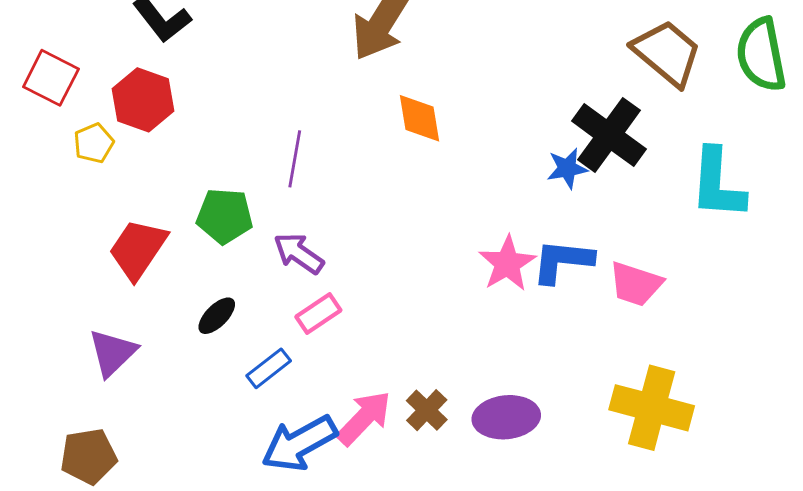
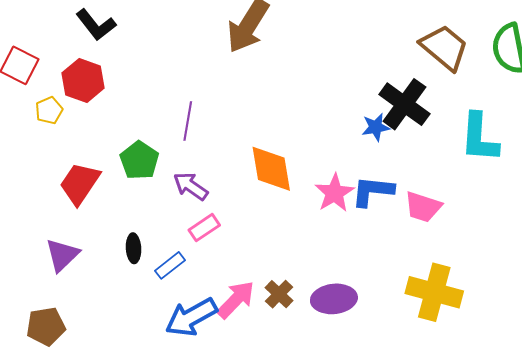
orange diamond: (419, 118) -> (271, 169), moved, size x1.4
green pentagon: (225, 216) -> (139, 160), turned 30
black ellipse: (217, 316) -> (134, 248), moved, turned -48

